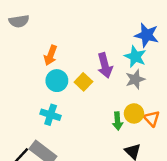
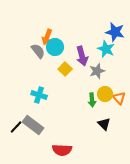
gray semicircle: (19, 21) -> (38, 51), moved, turned -119
orange arrow: (51, 55) -> (47, 37), moved
gray star: (135, 79) -> (97, 71), moved
cyan circle: (57, 81) -> (55, 47), moved

